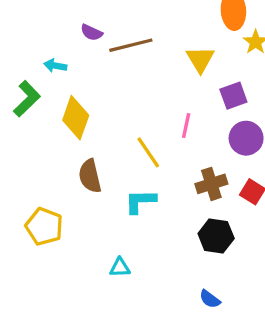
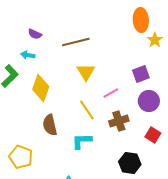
purple semicircle: (91, 33) -> (35, 34), moved
yellow triangle: (200, 59) -> (86, 72), moved
pink line: (186, 126) -> (111, 93), turned 49
brown cross: (211, 184) -> (119, 121), moved

